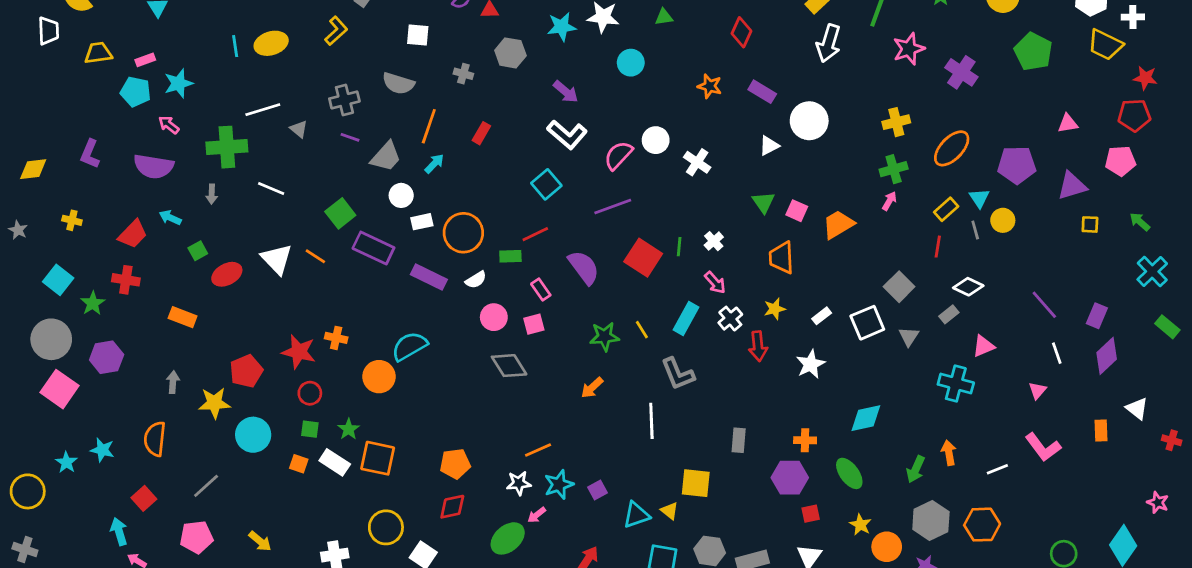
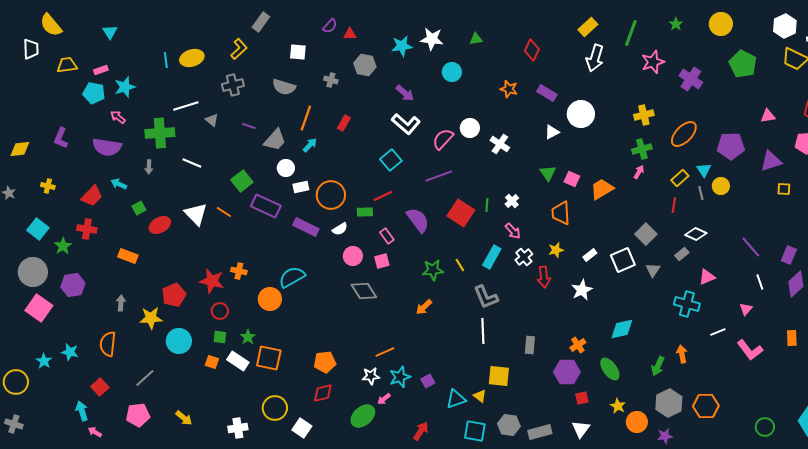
gray cross: (344, 100) -> (233, 85), moved
white line: (651, 421) -> (483, 331), moved
orange cross: (805, 440) -> (578, 345), turned -35
white line: (997, 469) -> (718, 332), moved

